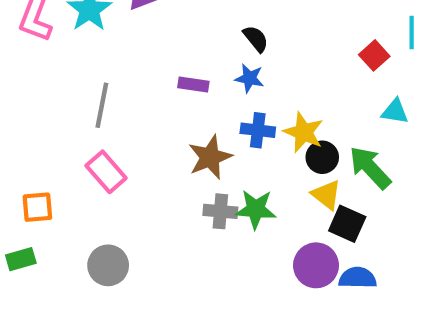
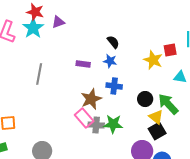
red square: (374, 55) -> (170, 50), turned 32
yellow star: (304, 132) -> (153, 60), moved
pink rectangle: (106, 172) -> (84, 118), moved
yellow triangle: (326, 195) -> (156, 117), moved
black square: (347, 224) -> (157, 131), turned 36

